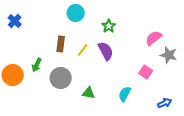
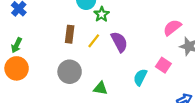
green star: (109, 26) -> (102, 14), moved
green arrow: (37, 65) -> (17, 45), moved
cyan semicircle: (125, 94) -> (140, 77), moved

